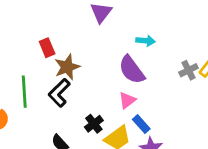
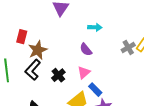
red rectangle: (47, 48) -> (22, 37), turned 40
purple semicircle: (132, 70) -> (86, 50), size x0.6
black cross: (94, 124) -> (58, 75), moved

